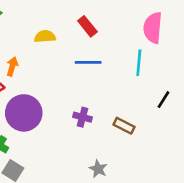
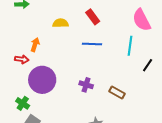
pink semicircle: (153, 28) -> (142, 20), turned -35
black line: (164, 100) -> (148, 65), moved

